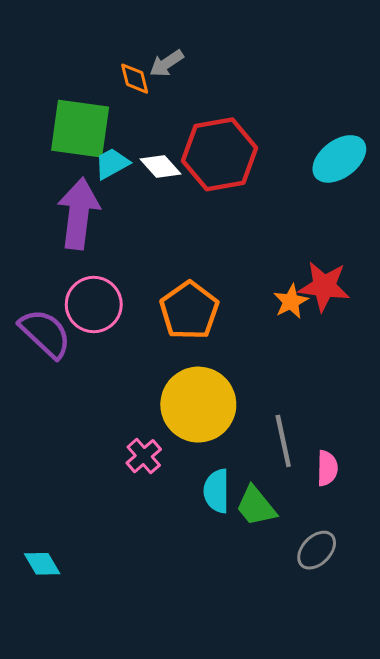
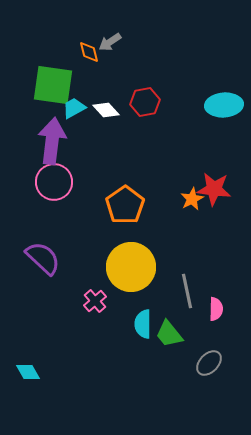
red hexagon: (220, 154) -> (145, 102), size x0.6
cyan ellipse: (339, 159) -> (224, 105), turned 33
pink circle: (94, 304) -> (54, 182), moved
purple semicircle: (45, 333) -> (43, 258), moved

